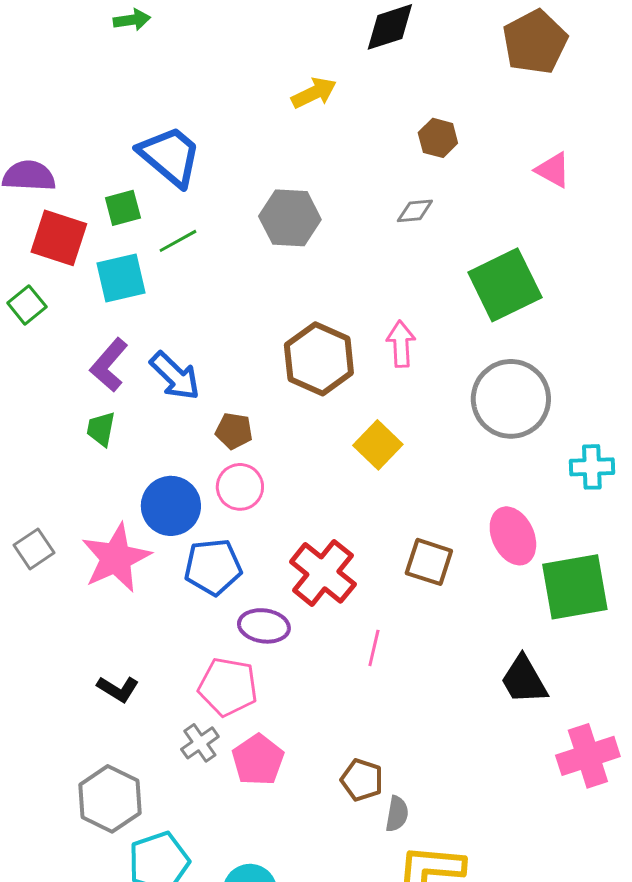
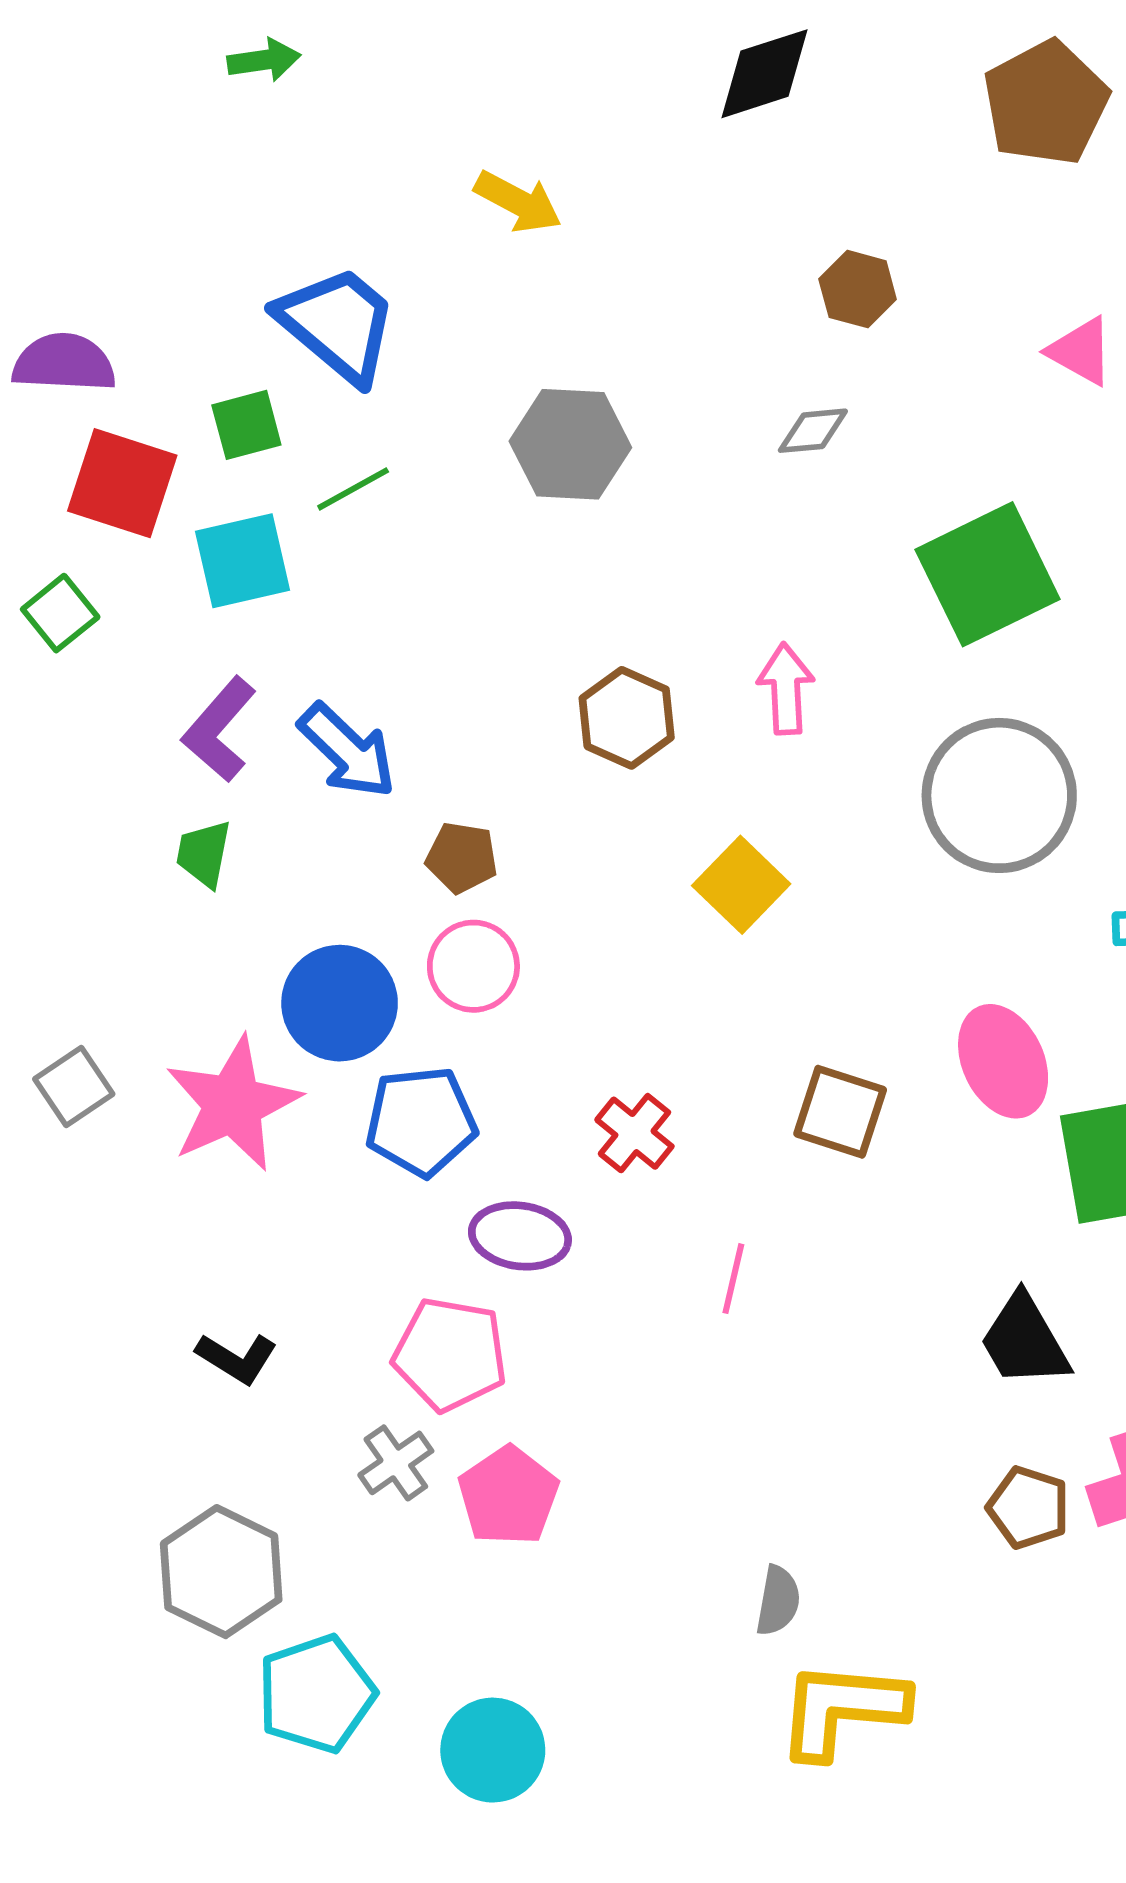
yellow arrow: (314, 93) -> (518, 202), moved, turned 54
brown hexagon: (319, 359) -> (627, 718), size x0.7
red cross: (323, 573) -> (634, 1133), size x0.6
brown pentagon: (362, 780) -> (1028, 1508), moved

